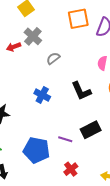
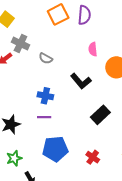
gray semicircle: (53, 58) -> (46, 58), turned -96
purple line: (65, 139) -> (44, 117), moved

